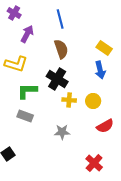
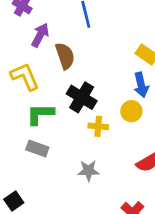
brown semicircle: (61, 49) -> (65, 56), moved
yellow L-shape: (16, 64) -> (25, 77), turned -130
yellow circle: (93, 101) -> (131, 111), moved

